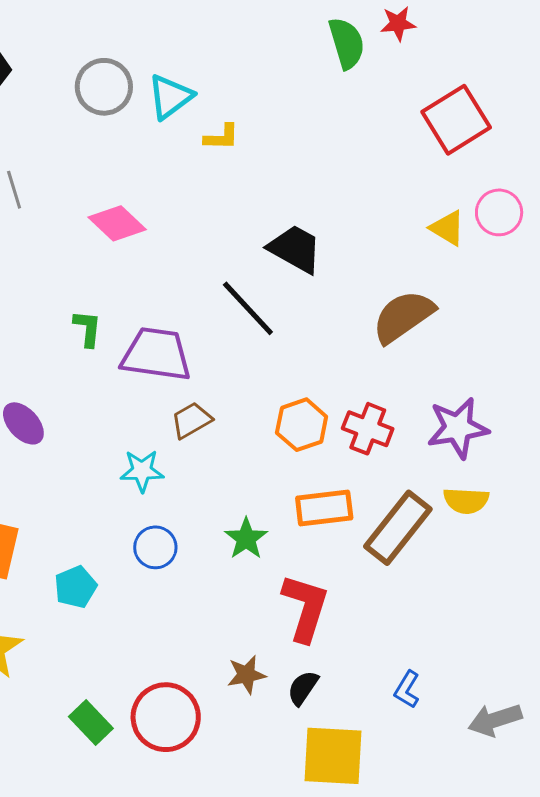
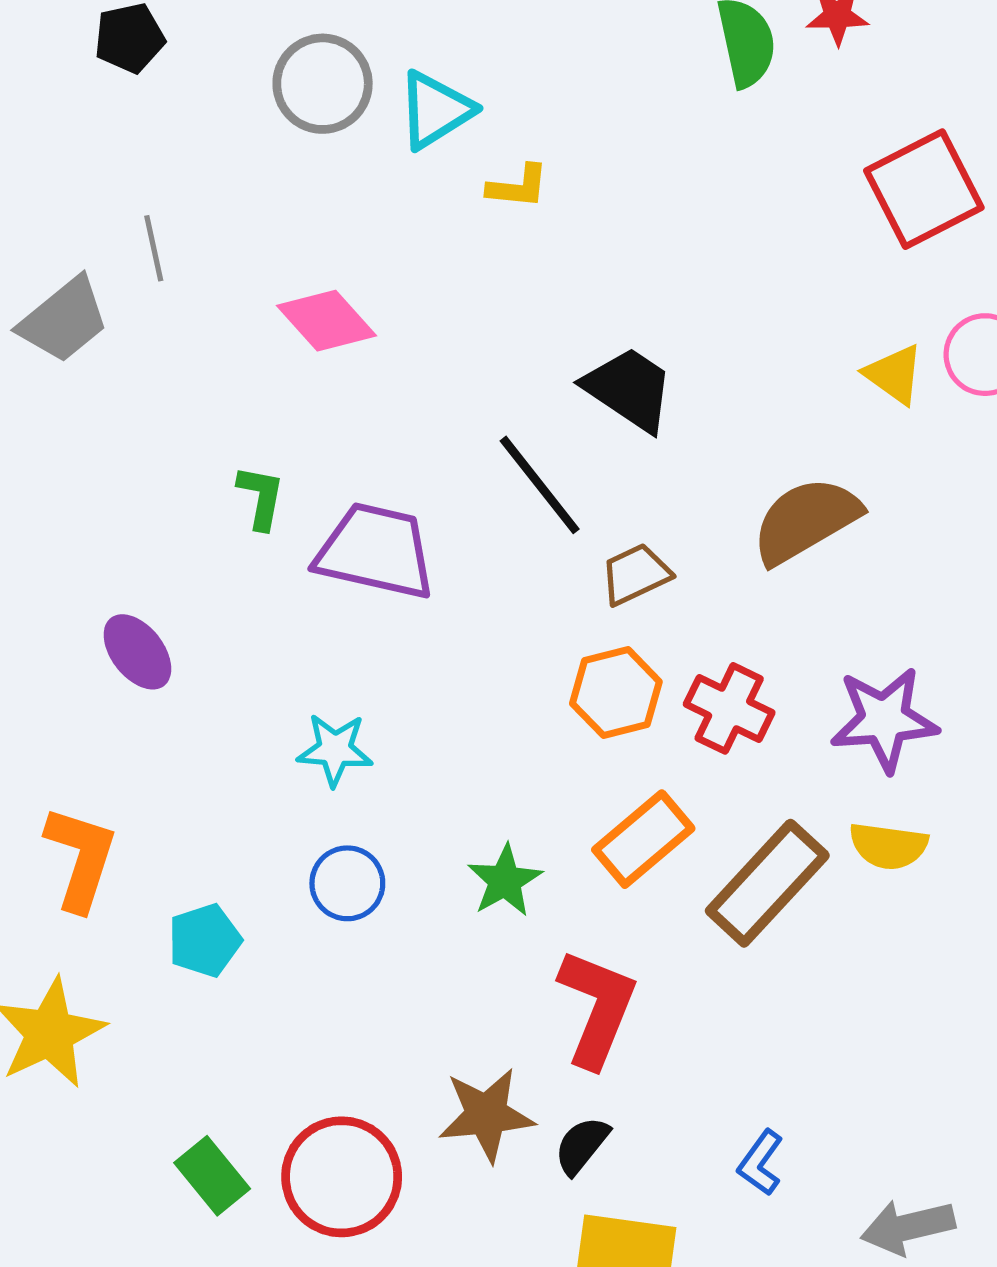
brown trapezoid: (191, 420) -> (636, 574), moved
orange rectangle: (324, 508) -> (643, 839), turned -38
brown star: (246, 675) -> (486, 1115), size x1.4

